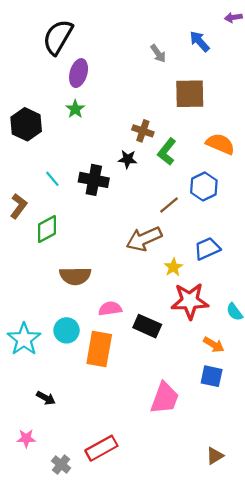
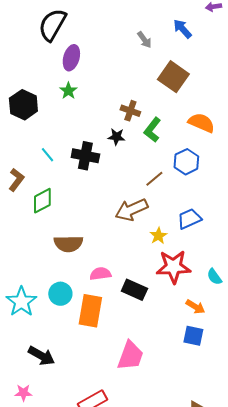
brown square: (190, 94) -> (173, 77), turned 36
black arrow: (46, 398) -> (41, 356), size x1.5
pink trapezoid: (165, 398) -> (130, 356), moved

